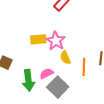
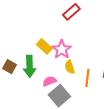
yellow rectangle: (38, 39) -> (44, 46), turned 42
green arrow: (28, 80) -> (30, 66), moved

